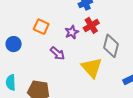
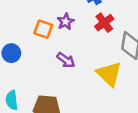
purple star: (72, 32) -> (66, 22), moved

